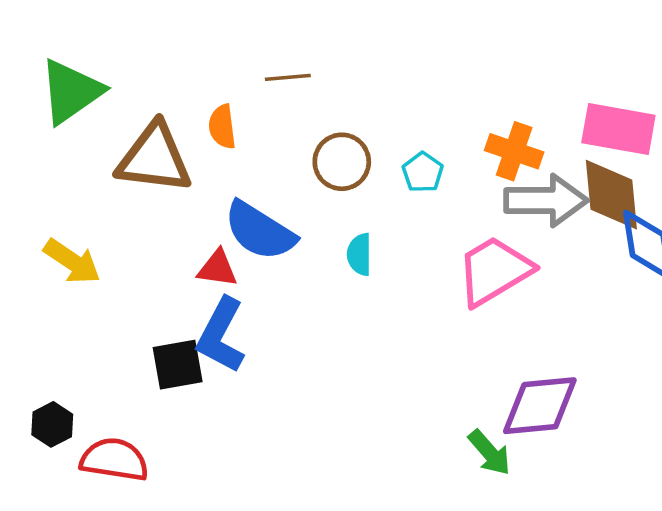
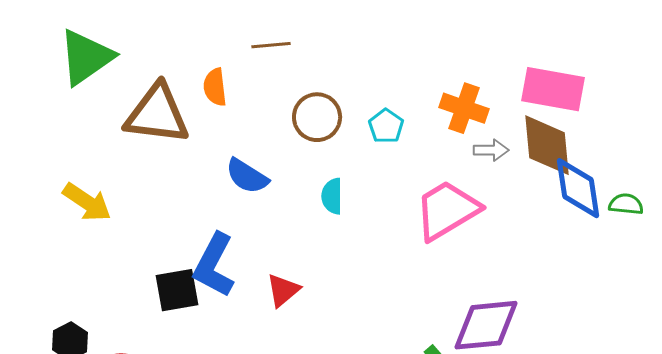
gray arrow: (546, 200) -> (491, 150), size x0.5
blue semicircle: (260, 231) -> (247, 176), size x0.7
red triangle: (218, 268) -> (283, 290), moved, turned -48

